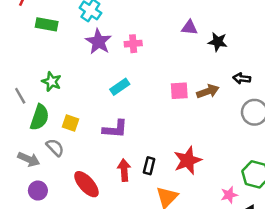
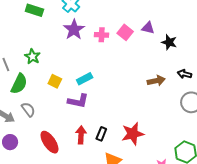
cyan rectangle: (120, 87) -> (85, 79), moved
pink square: (179, 91) -> (125, 32), moved, turned 35
yellow square: (70, 123) -> (55, 81), moved

